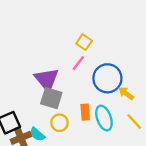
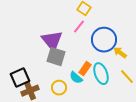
orange rectangle: (85, 112) -> (85, 69), turned 40
yellow circle: (60, 123) -> (59, 88), moved
cyan semicircle: (37, 134) -> (76, 78), moved

